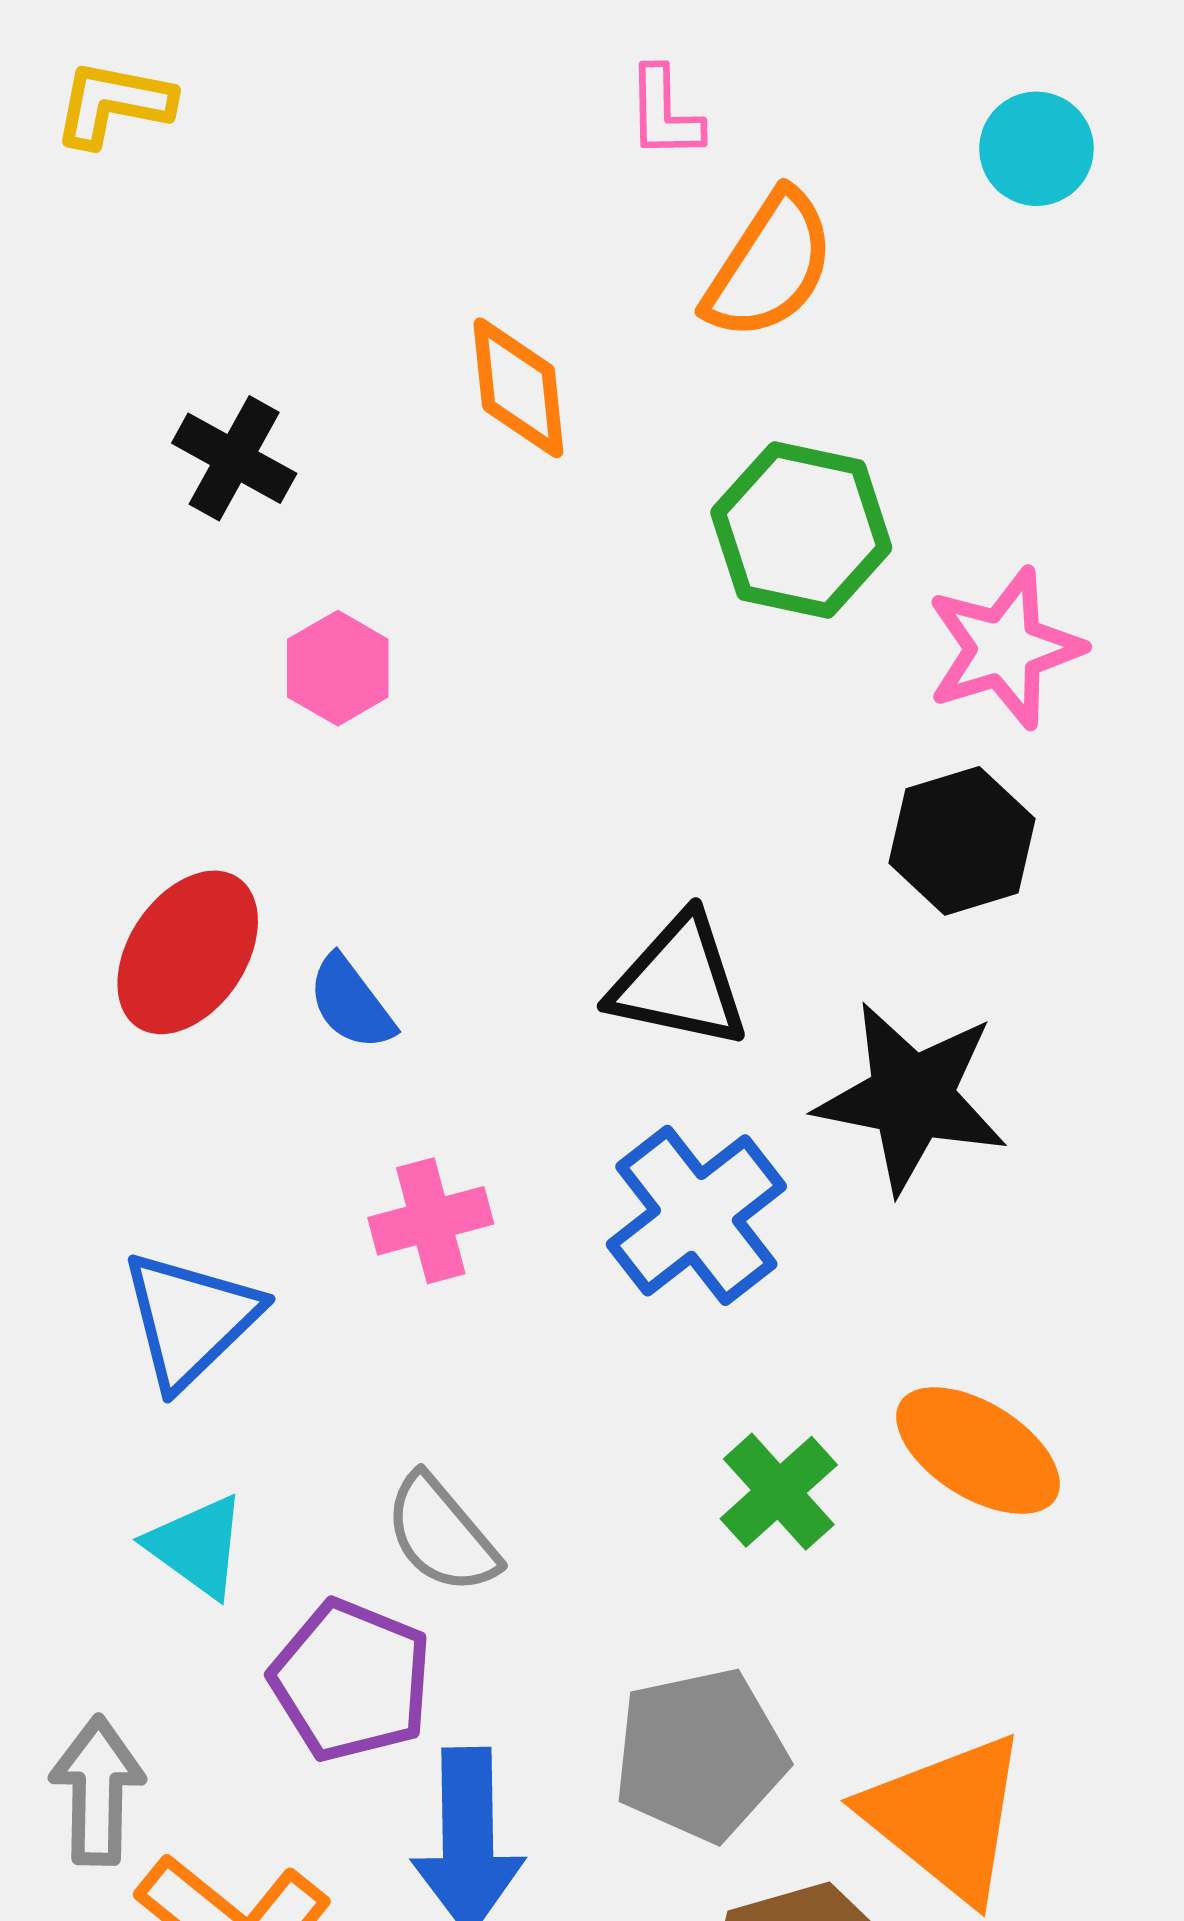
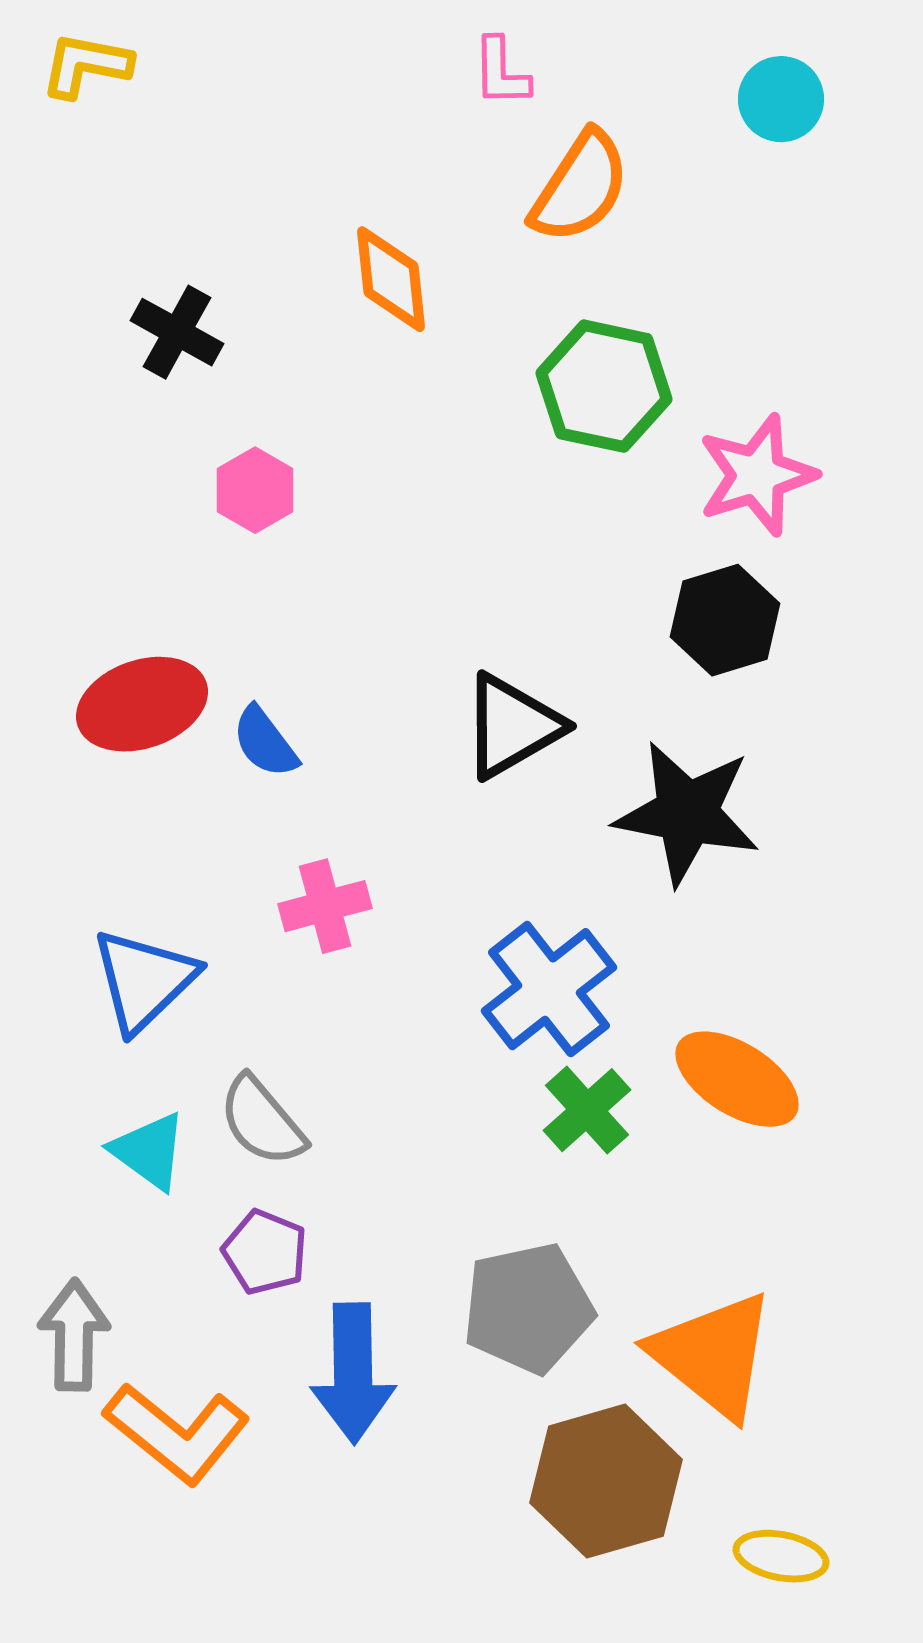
red ellipse: (188, 952) -> (142, 704), turned 37
black triangle: (679, 982) -> (512, 726), turned -42
blue cross: (696, 1215) -> (549, 989), moved
gray semicircle: (441, 1534) -> (262, 1121), moved
purple pentagon: (351, 1680) -> (265, 1252), size x0.7

